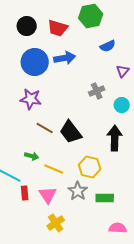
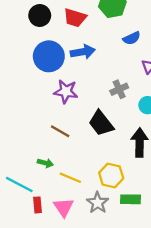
purple star: (31, 99) -> (66, 92), moved
black trapezoid: (71, 132) -> (101, 123), moved
green rectangle: (105, 198) -> (130, 199), moved

